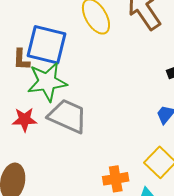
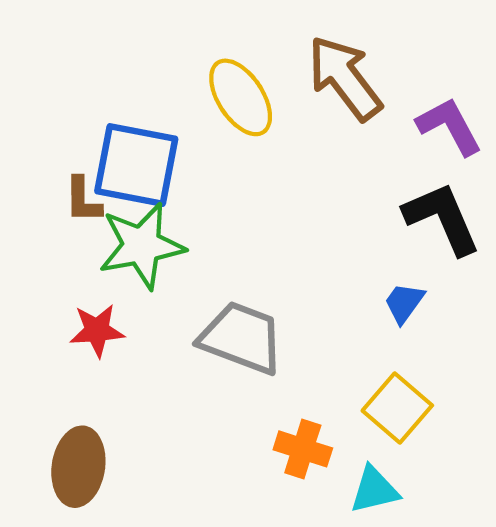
gray trapezoid: (68, 116) -> (242, 338), moved
orange cross: (116, 179) -> (303, 449), turned 30

